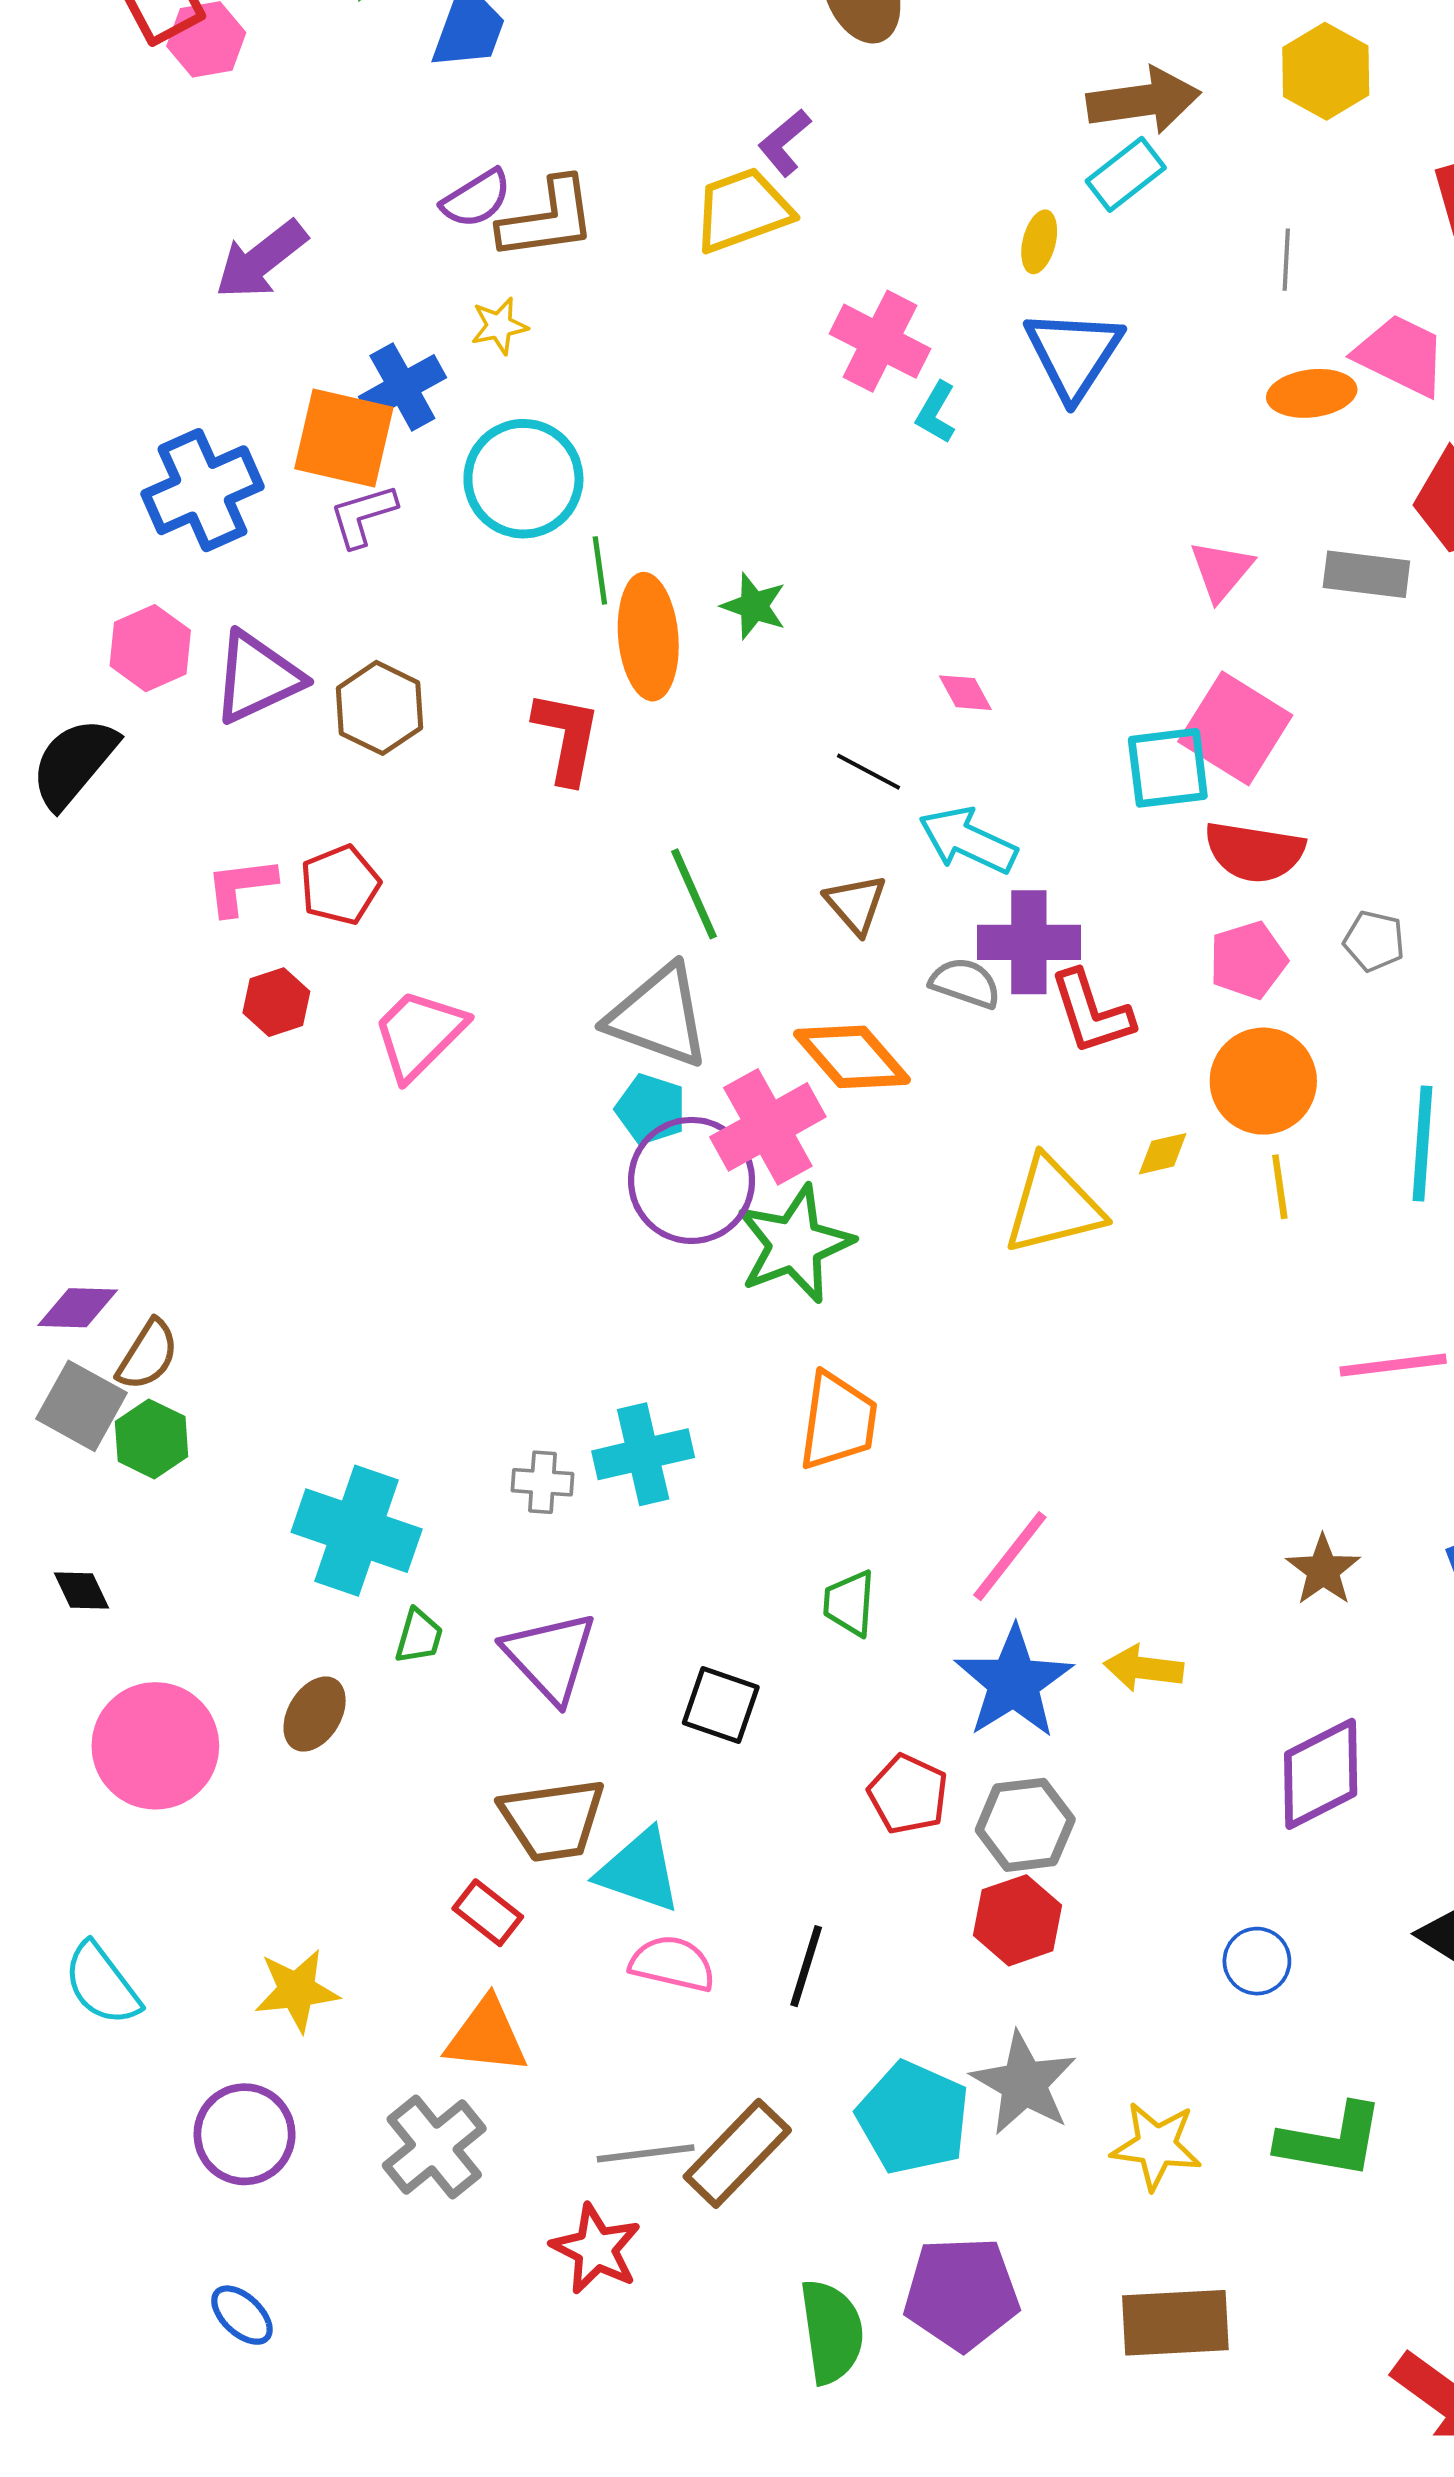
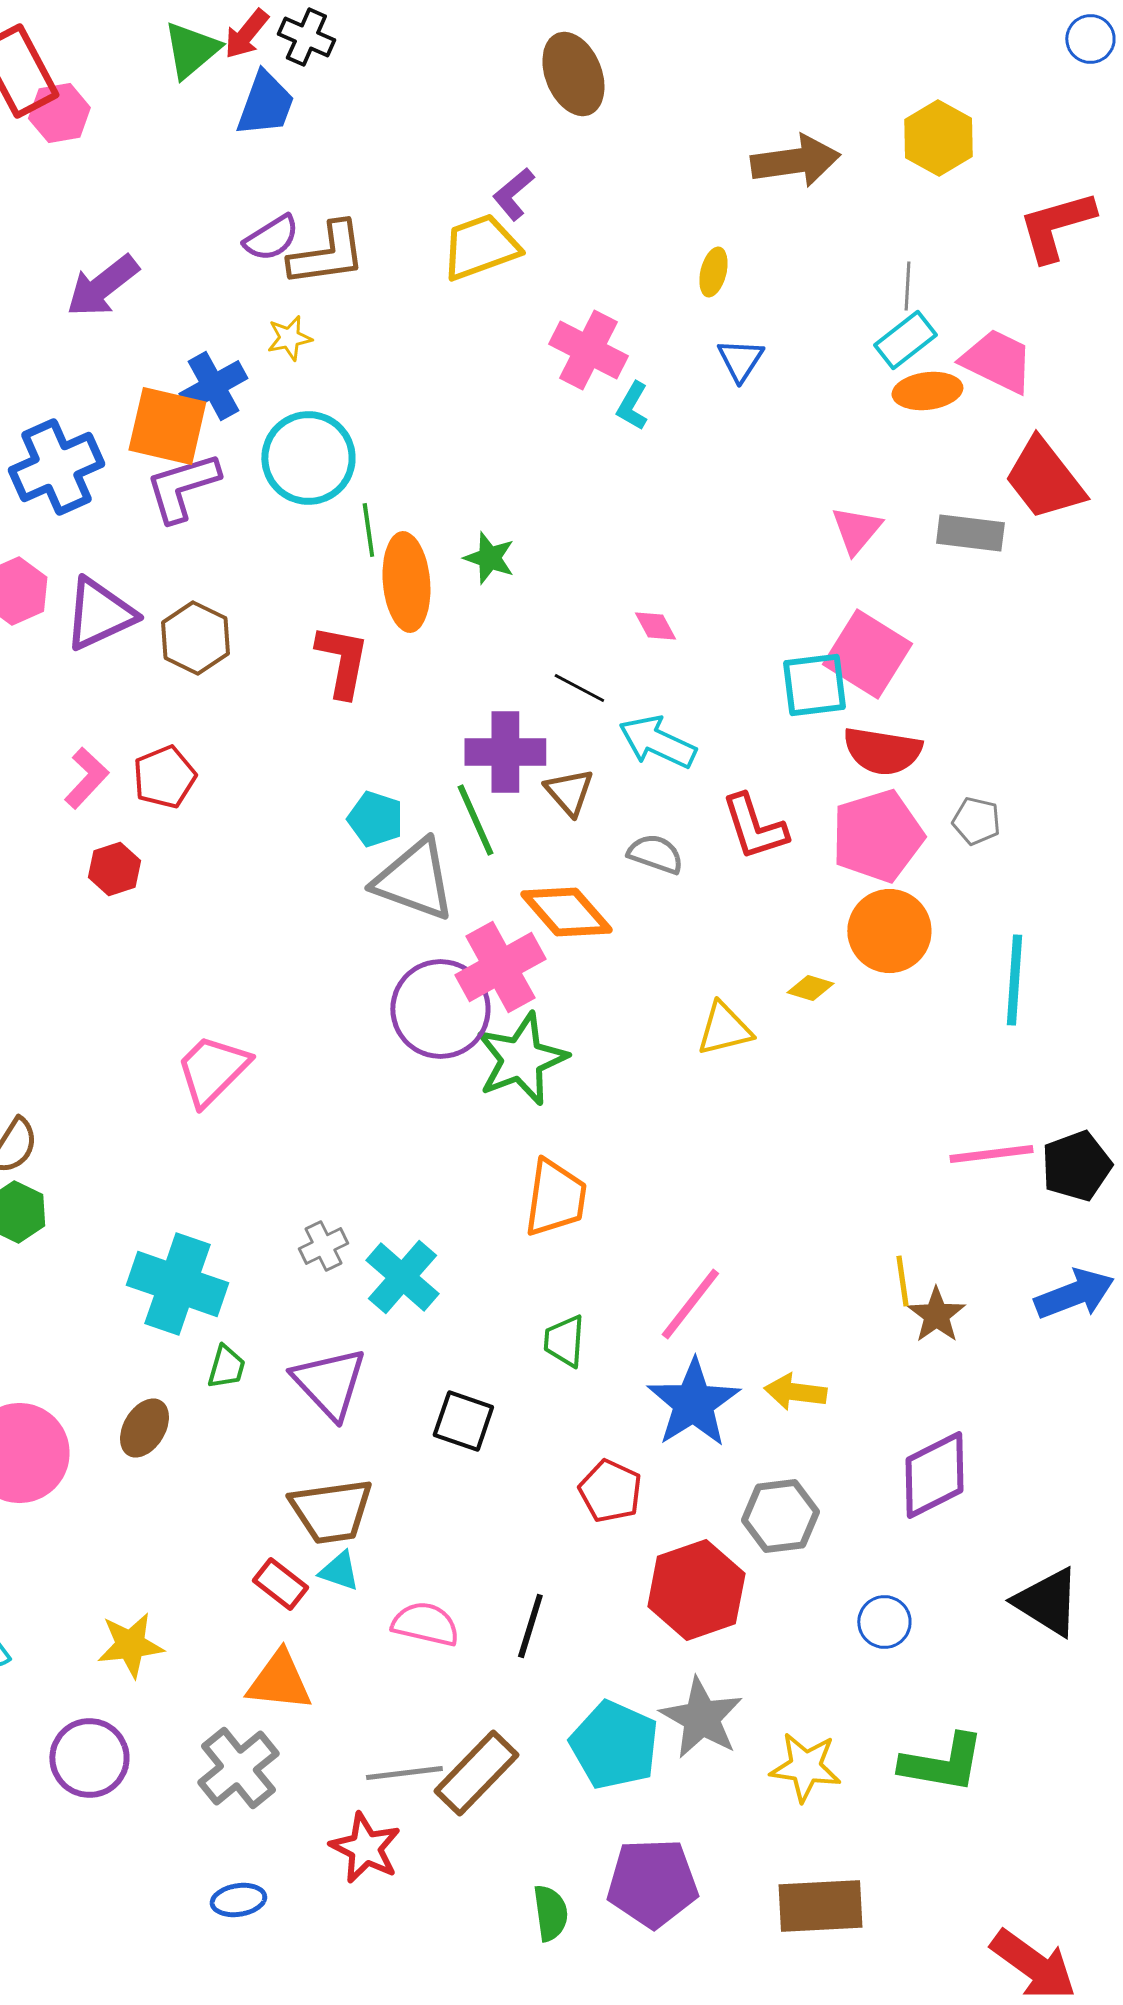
cyan rectangle: (1126, 174) -> (905, 340), moved
blue triangle: (1074, 354) -> (740, 360), size x0.6
purple L-shape: (363, 516) -> (182, 487), size x1.4
pink L-shape: (241, 886) -> (86, 778), turned 140
green line: (694, 894) -> (475, 820), moved
purple cross: (1029, 942) -> (505, 752), moved
pink pentagon: (1248, 960) -> (877, 836), size x1.5
red L-shape: (1091, 1012) -> (754, 827), moved
pink trapezoid: (419, 1034) -> (212, 1070), moved
cyan pentagon: (651, 1109) -> (375, 819), moved
yellow diamond: (1163, 1154) -> (810, 988), turned 30
yellow line: (1280, 1187) -> (902, 1281), moved
yellow triangle: (1053, 1206) -> (724, 1029), size x0.7
cyan cross: (643, 1454) -> (402, 1277), moved, turned -36
gray cross: (543, 1482) -> (323, 1246), turned -30
gray hexagon: (1025, 1825) -> (780, 1516), moved
cyan triangle: (639, 1871) -> (339, 1571), moved, size x0.6
red hexagon: (1018, 1920) -> (696, 1590), size x1.4
blue ellipse: (242, 2315) -> (238, 1900), moved, turned -52
green semicircle: (832, 2332) -> (550, 1913), size x0.7

